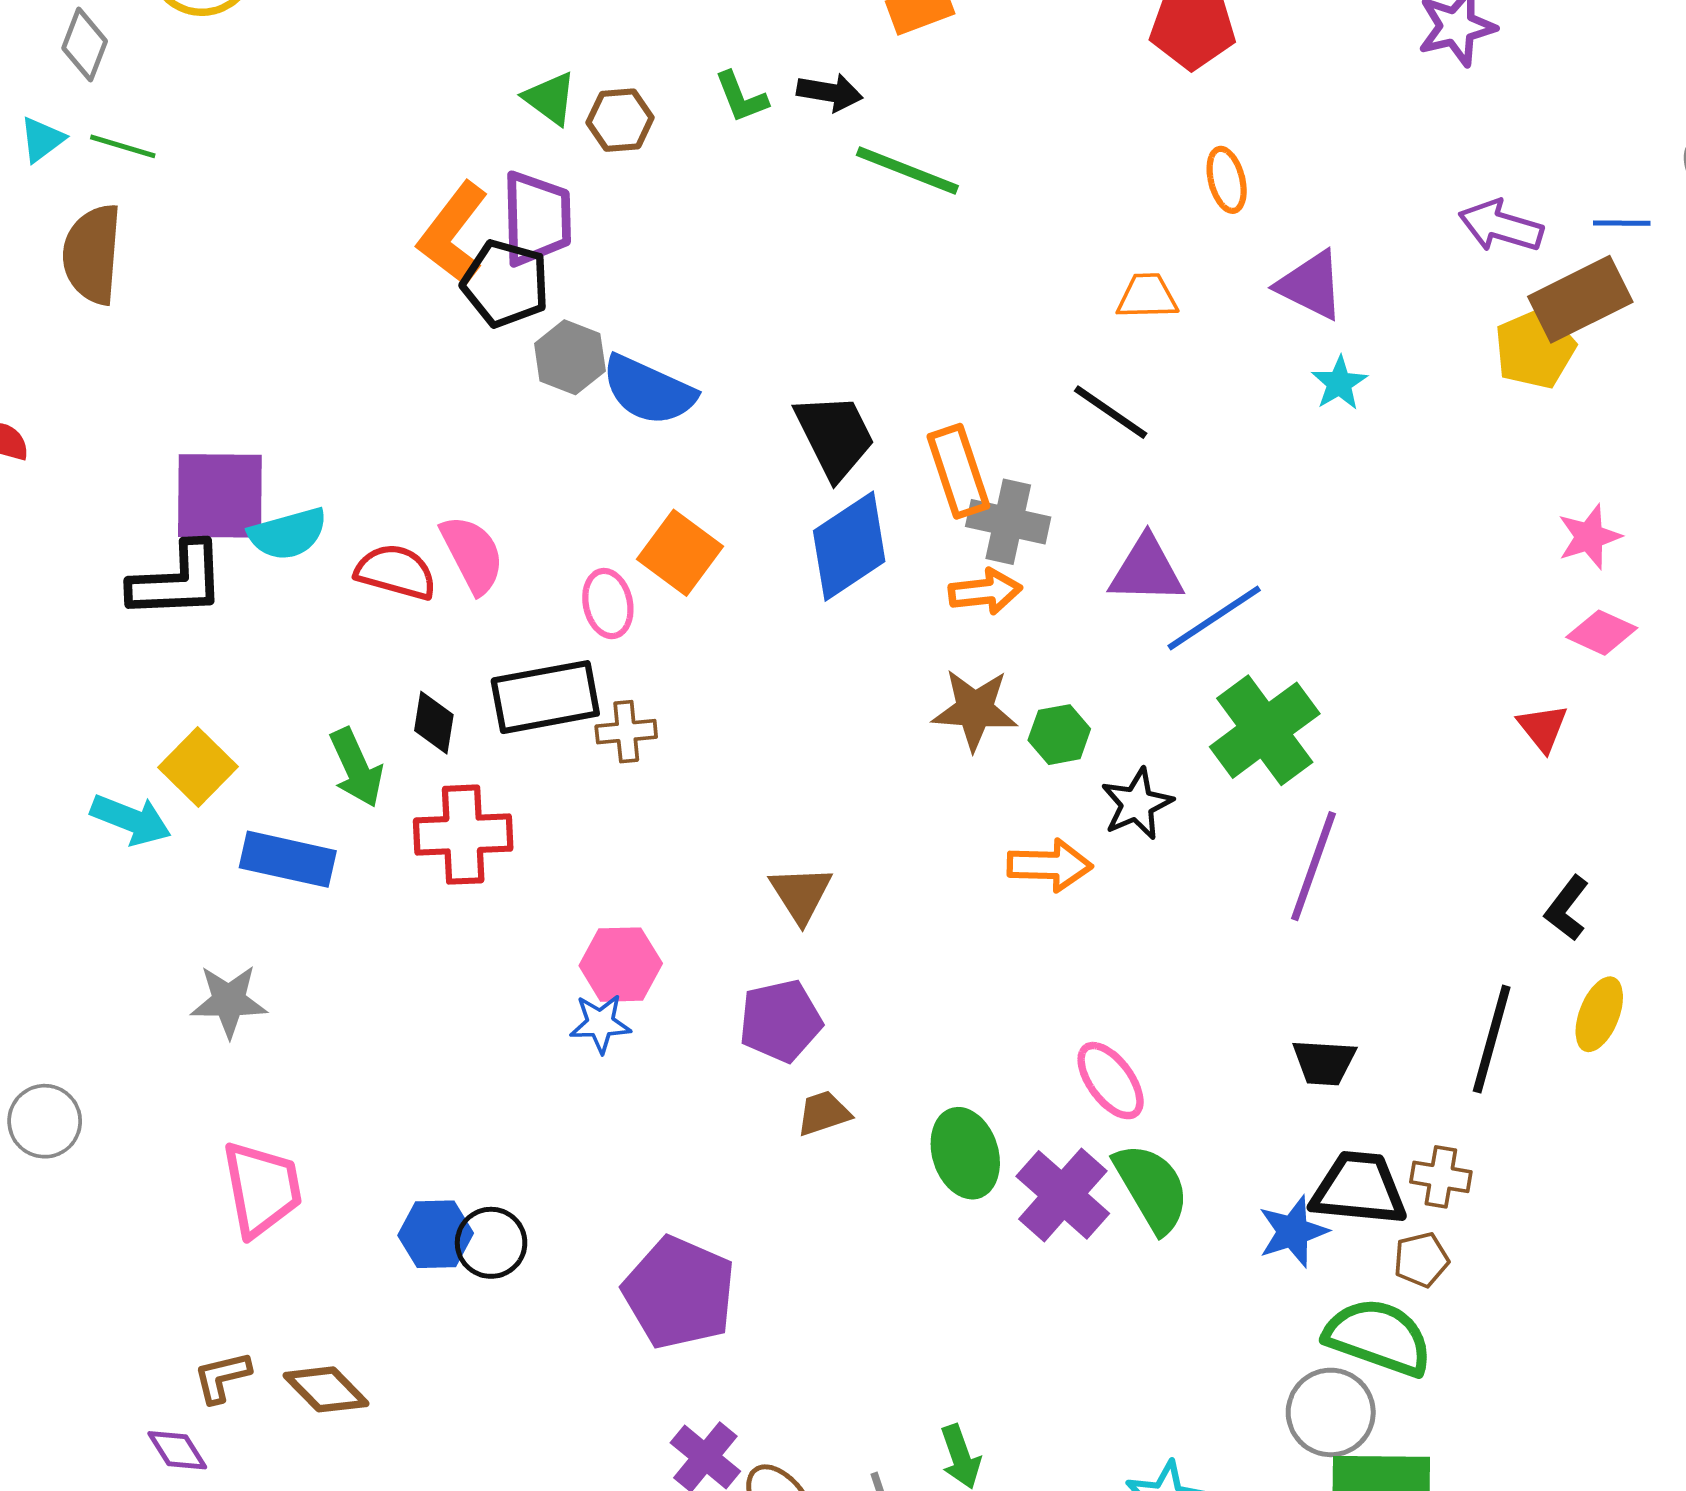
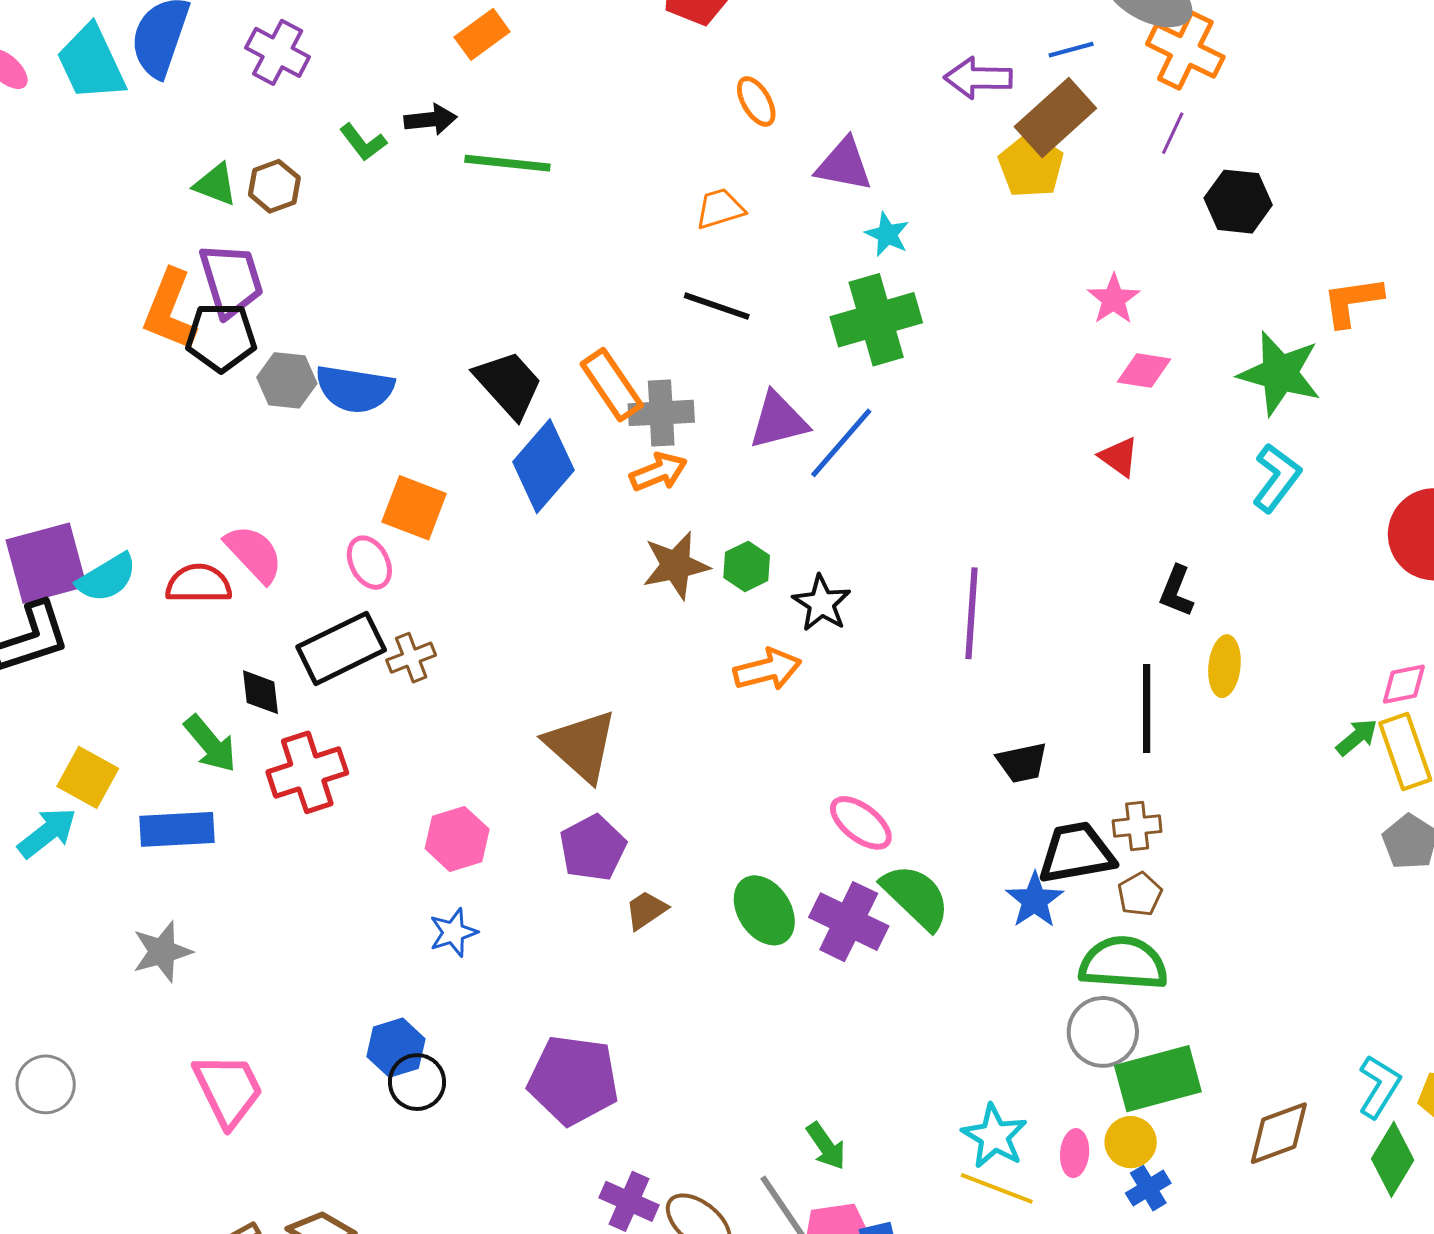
green cross: (1265, 730) -> (876, 320), moved, turned 36
cyan arrow: (131, 820) -> (47, 833), turned -44
brown triangle: (801, 894) -> (581, 746), size x1.5
blue star: (600, 1023) -> (453, 932), moved
blue hexagon: (436, 1234) -> (396, 1048), moved

